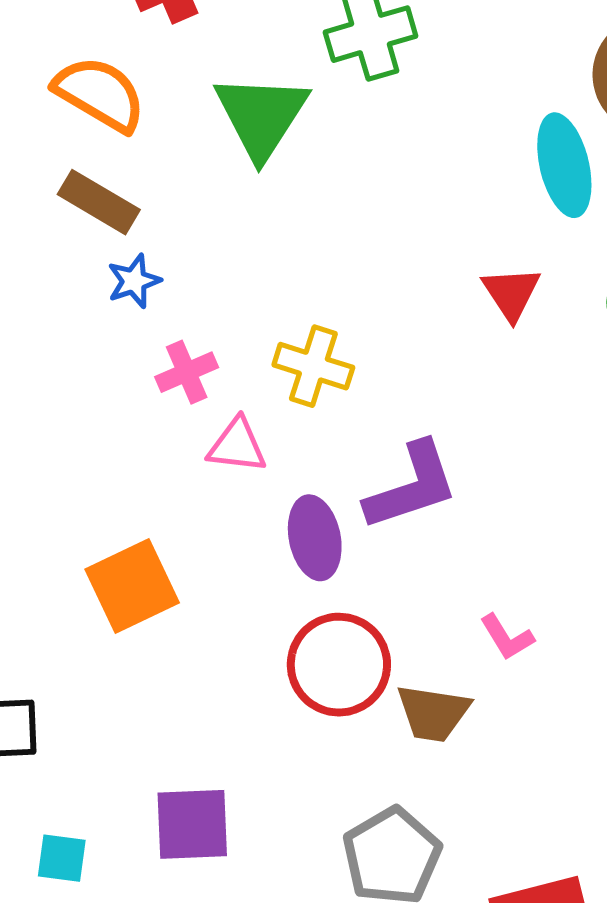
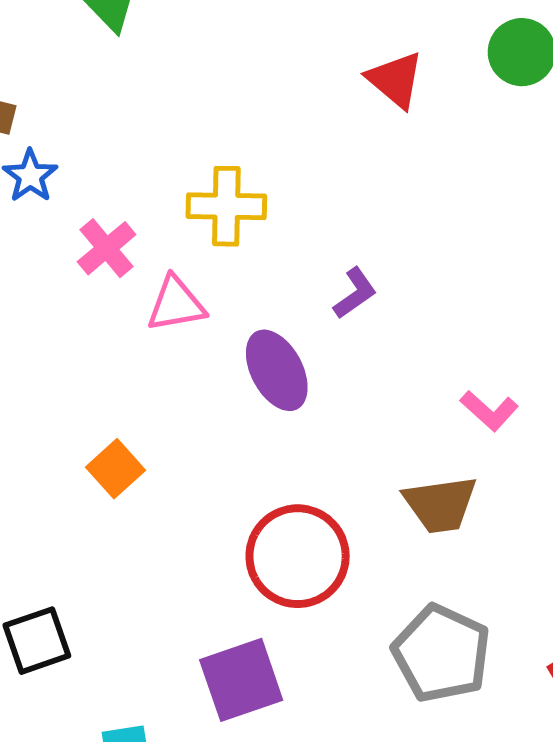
purple L-shape: (412, 486) -> (355, 293), size x0.5
orange square: (132, 586) -> (116, 469), size x0.6
red circle: (339, 665) -> (298, 556), moved

